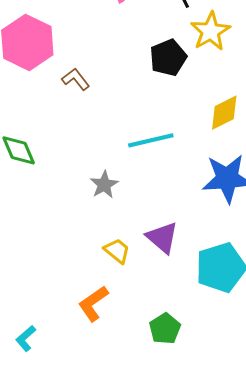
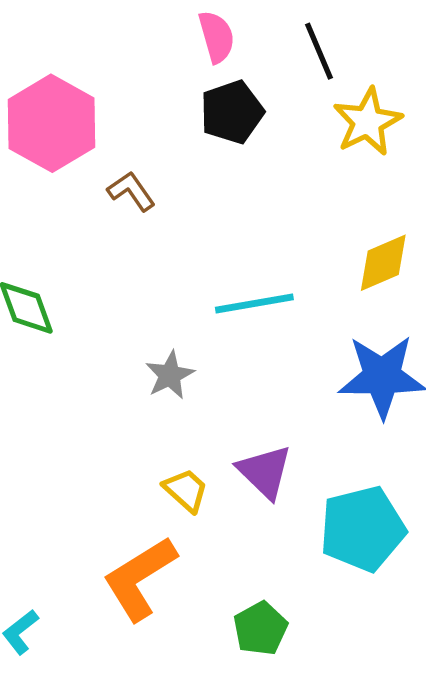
black pentagon: (168, 58) -> (232, 112), moved
orange L-shape: (93, 303) -> (140, 578), size x1.4

